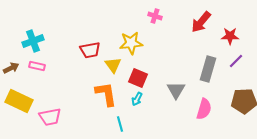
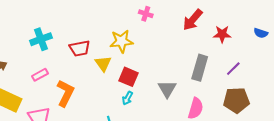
cyan cross: (33, 41) -> (41, 39), moved
purple line: (236, 61) -> (233, 69), moved
pink rectangle: (37, 66) -> (40, 75), moved, turned -42
orange L-shape: (106, 94) -> (65, 93), moved, turned 36

